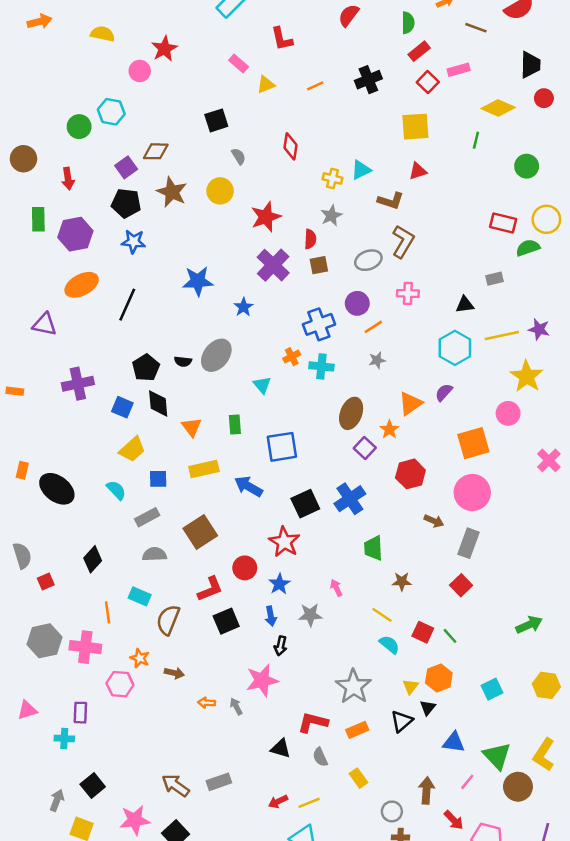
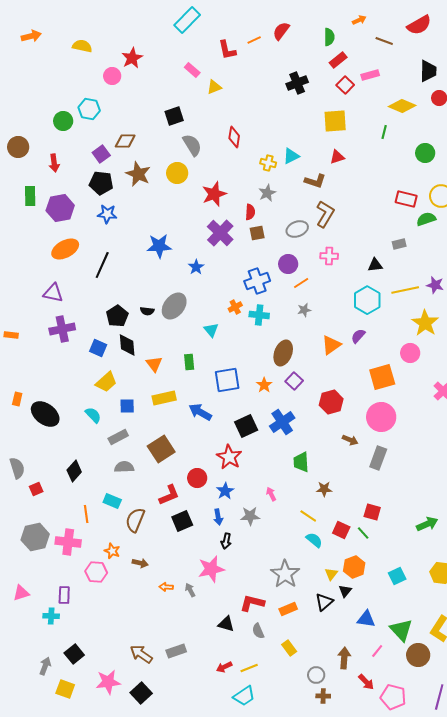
orange line: (315, 86) -> (254, 40), moved
gray semicircle: (239, 156) -> (192, 145), size x1.6
purple triangle: (44, 324) -> (53, 293), moved
orange star: (389, 429) -> (264, 385), moved
red square: (461, 585) -> (372, 512), moved, turned -30

